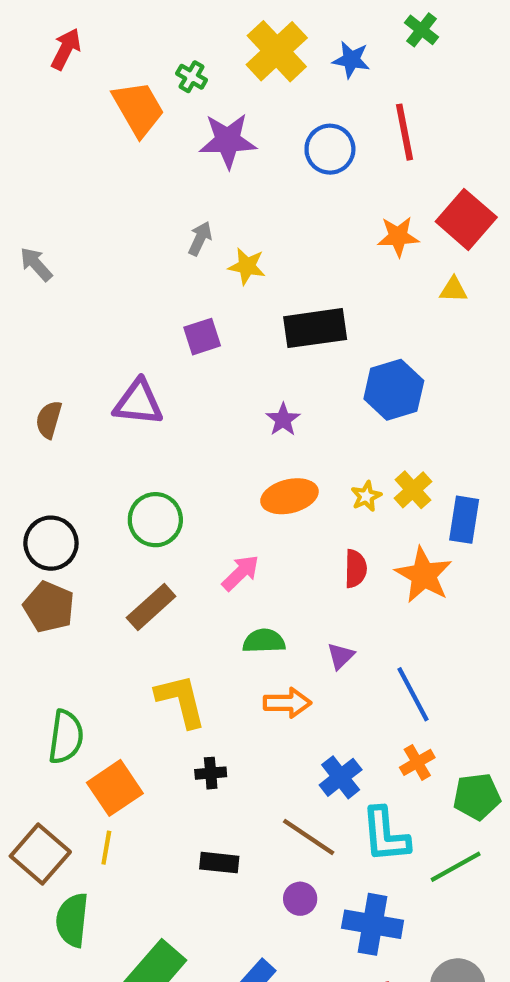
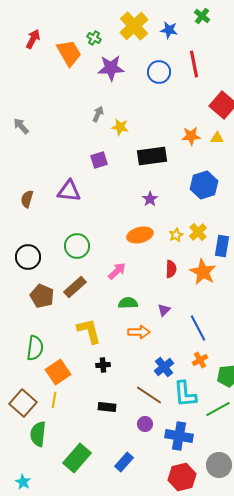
red arrow: (66, 49) -> (33, 39), moved
orange star: (398, 236) -> (191, 136), moved
blue hexagon: (394, 390) -> (204, 185), moved
purple star: (283, 420) -> (150, 199), moved
brown pentagon: (49, 607) -> (42, 296), moved

